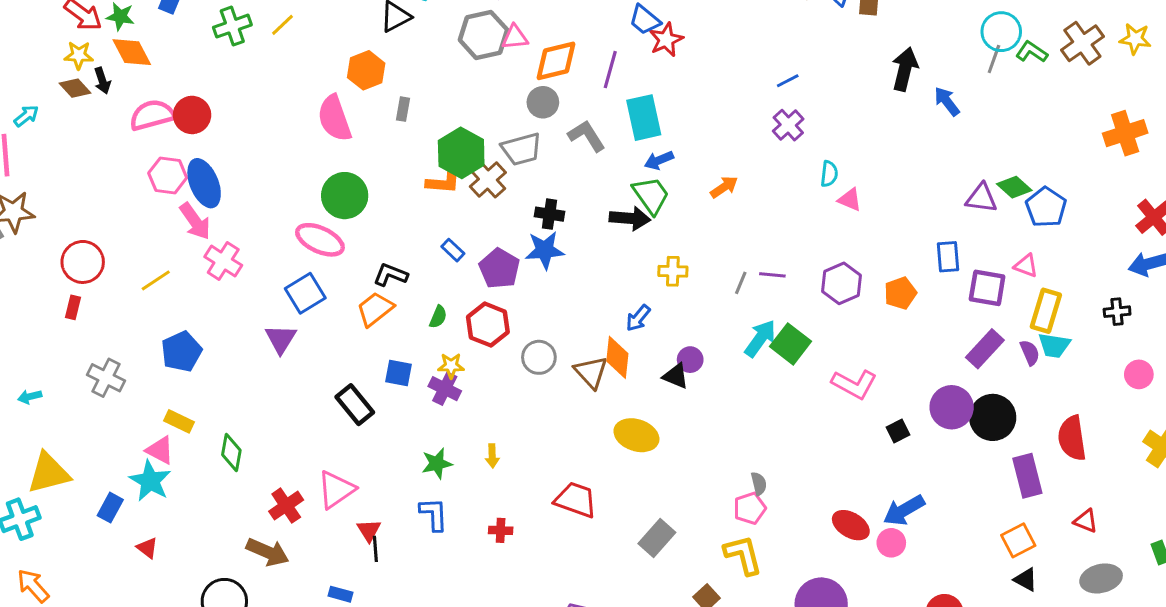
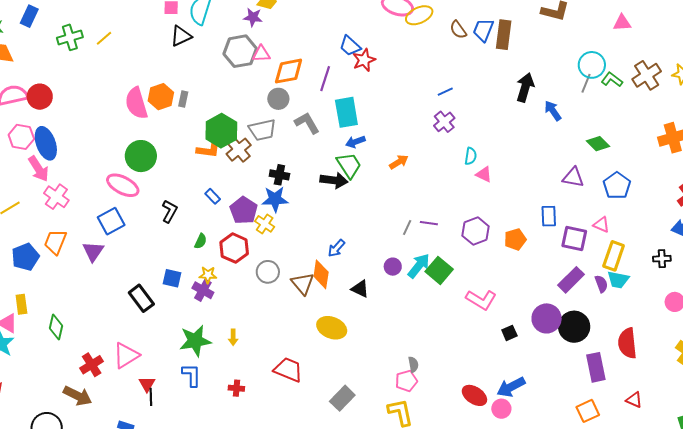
orange hexagon: (366, 70) -> (161, 97), moved
green diamond: (1014, 187) -> (598, 144), moved
yellow cross: (673, 271) -> (265, 224), moved, turned 30
black L-shape: (391, 275) -> (170, 211), turned 95
orange trapezoid: (375, 309) -> (55, 242), moved, turned -32
purple circle: (690, 360) -> (393, 267), moved
yellow rectangle: (179, 421) -> (21, 304), turned 54
green star: (437, 464) -> (195, 341), size x1.5

